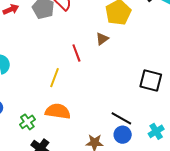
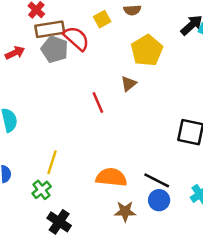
yellow line: (55, 78) -> (52, 162), moved
orange semicircle: (58, 111) -> (111, 177), moved

